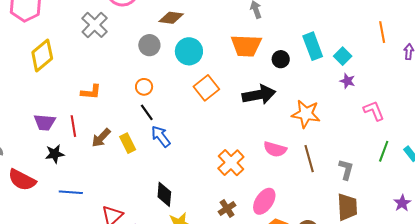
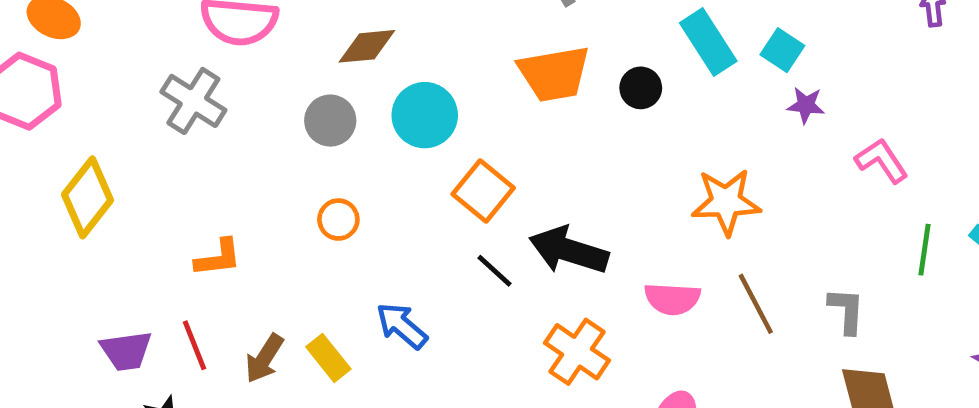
black arrow: (259, 95) -> (569, 250), moved, turned -140
black line: (147, 112) -> (494, 271), moved

